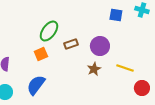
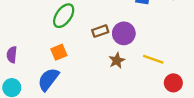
brown rectangle: (71, 44) -> (100, 31), moved
orange square: (41, 54) -> (59, 52), moved

